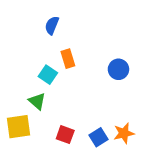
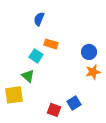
orange rectangle: (68, 59) -> (51, 44), turned -56
orange star: (124, 133) -> (93, 72), moved
red square: (65, 135) -> (54, 110), moved

